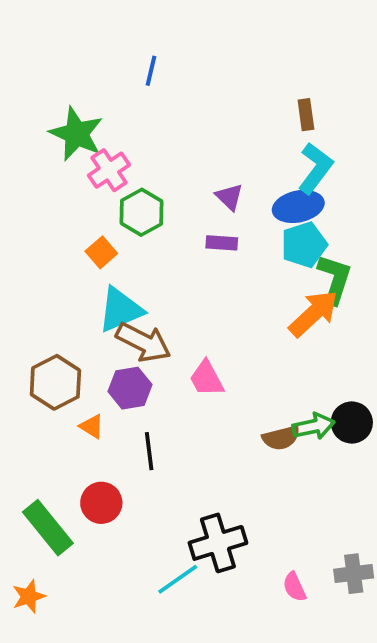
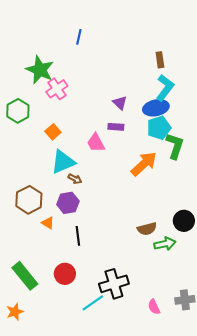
green hexagon: (141, 212) -> (18, 111), moved
orange arrow: (314, 314) -> (144, 164), moved
brown arrow: (143, 342) -> (75, 179), size x0.5
pink trapezoid: (206, 379) -> (96, 143), moved
green arrow: (314, 426) -> (165, 244), moved
red circle: (101, 503) -> (65, 274), moved

